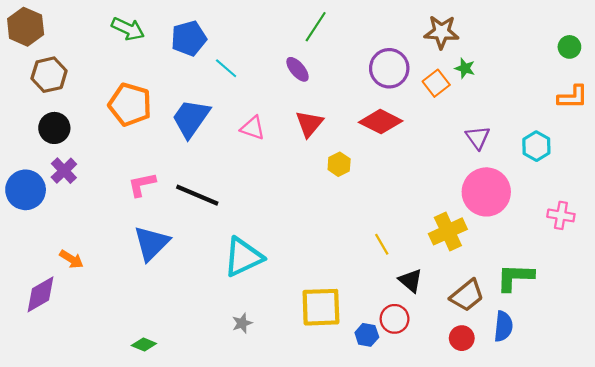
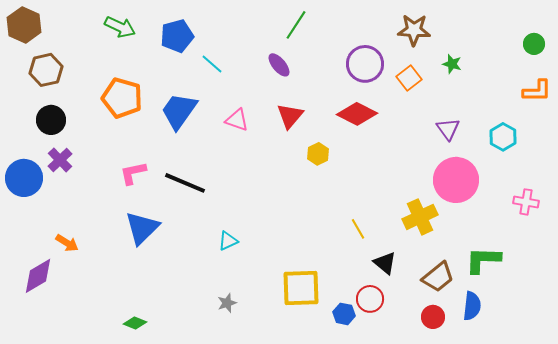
green star: (465, 68) -> (452, 64), moved
cyan triangle: (243, 257) -> (228, 241), size x0.5

